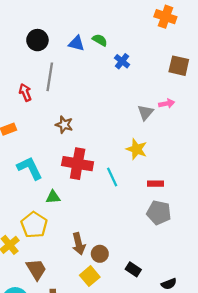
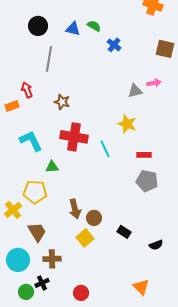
red arrow: (25, 92) -> (27, 90), moved
gray triangle: (145, 112) -> (135, 91), turned 35
yellow pentagon: (34, 225) -> (35, 192), turned -30

